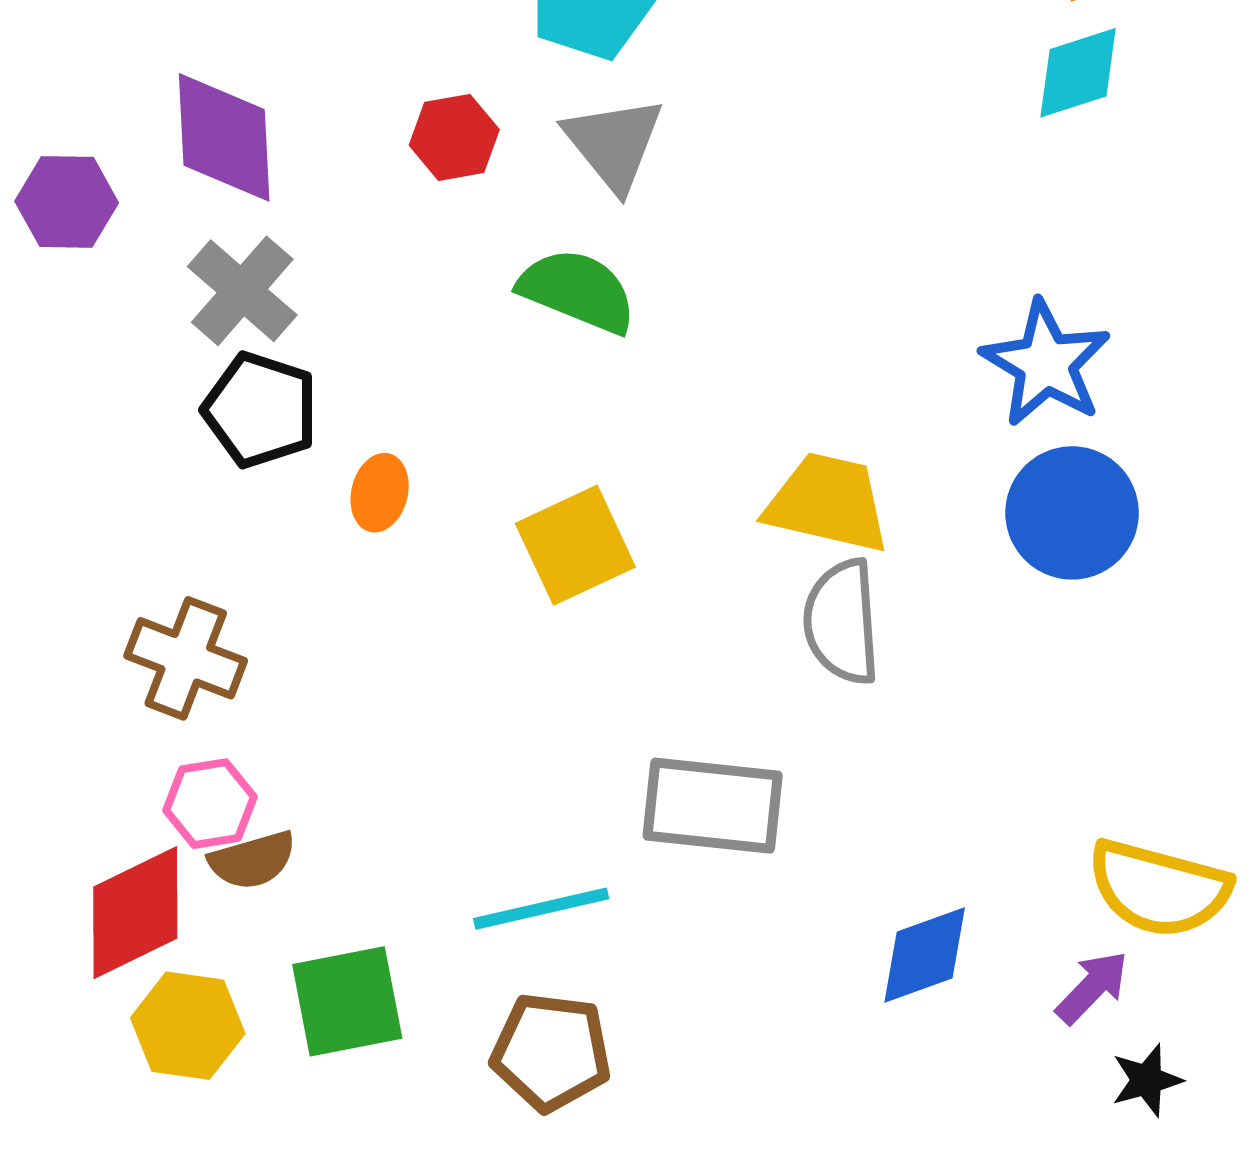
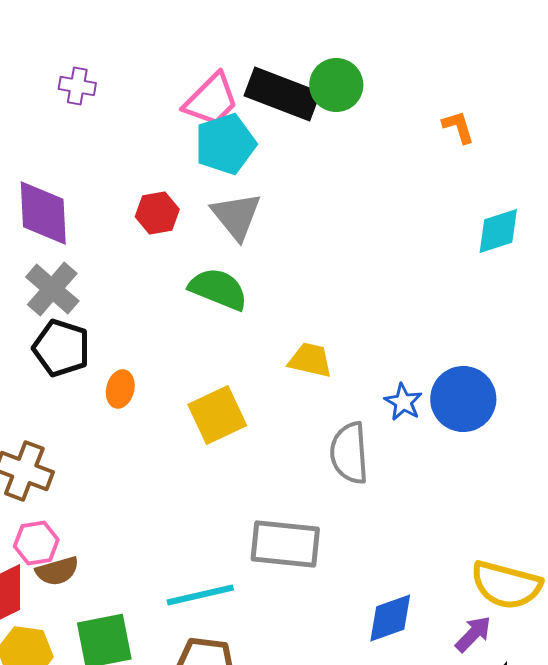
cyan diamond: (1078, 73) -> (498, 231), moved
blue star: (1046, 364) -> (403, 402), moved, size x0.6
yellow trapezoid: (828, 503) -> (310, 360), moved, size x0.7

